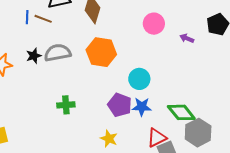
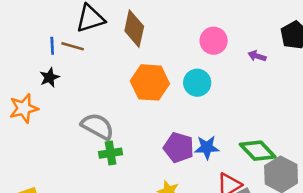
gray semicircle: (58, 53) -> (98, 126), moved, turned 44
black star: (34, 56) -> (49, 77), moved
cyan circle: (139, 79) -> (197, 83), moved

